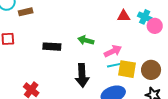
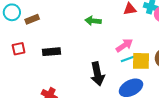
green arrow: (86, 40) -> (93, 21), moved
black rectangle: (52, 47) -> (51, 52), moved

